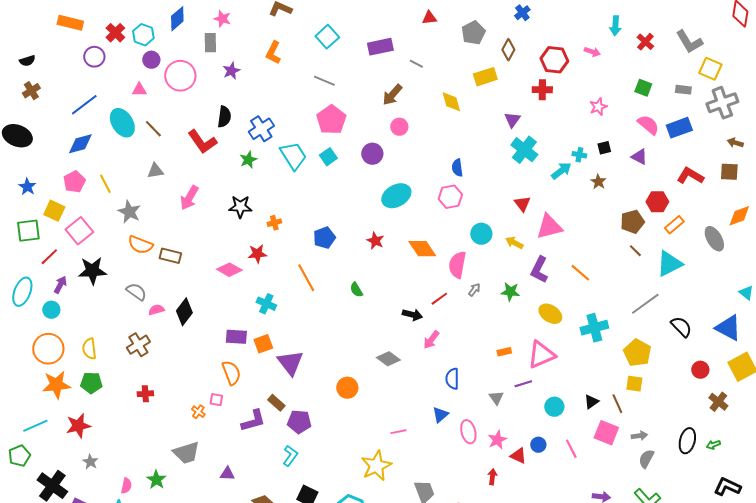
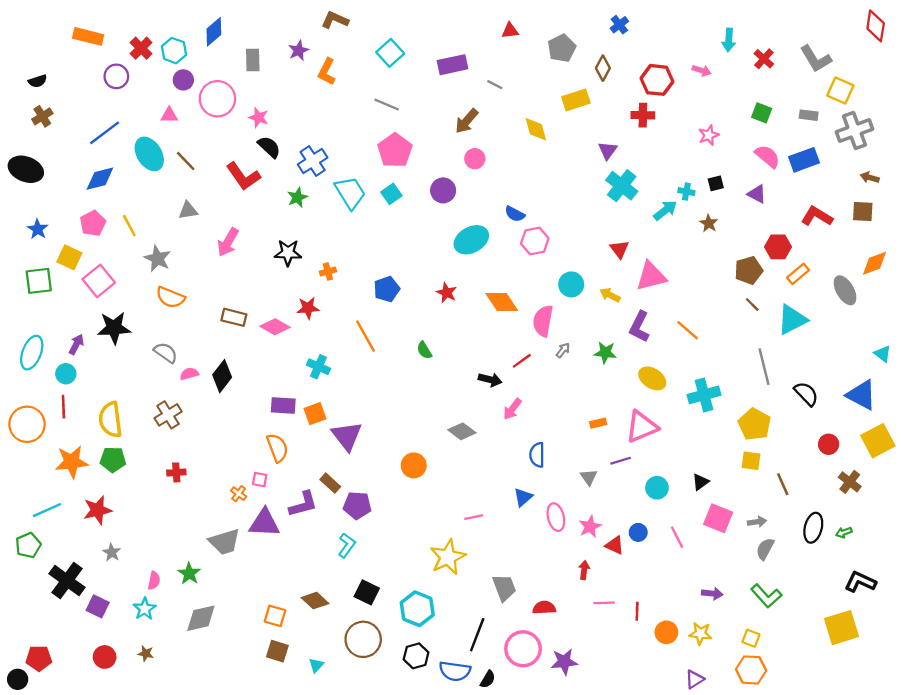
pink star: (222, 19) -> (259, 118), moved
purple star: (231, 71) -> (299, 51), moved
black semicircle: (224, 117) -> (269, 147), turned -55
blue semicircle: (457, 168) -> (515, 214), moved, turned -54
brown rectangle: (170, 256) -> (234, 317), moved
red line: (49, 257) -> (63, 407), moved, turned -48
gray line: (645, 304) -> (764, 367), turned -68
orange circle: (48, 349) -> (27, 424), moved
yellow semicircle: (89, 349) -> (110, 420), size x1.4
brown line: (617, 404) -> (783, 484), moved
purple triangle: (227, 474) -> (264, 523), moved, size x1.8

